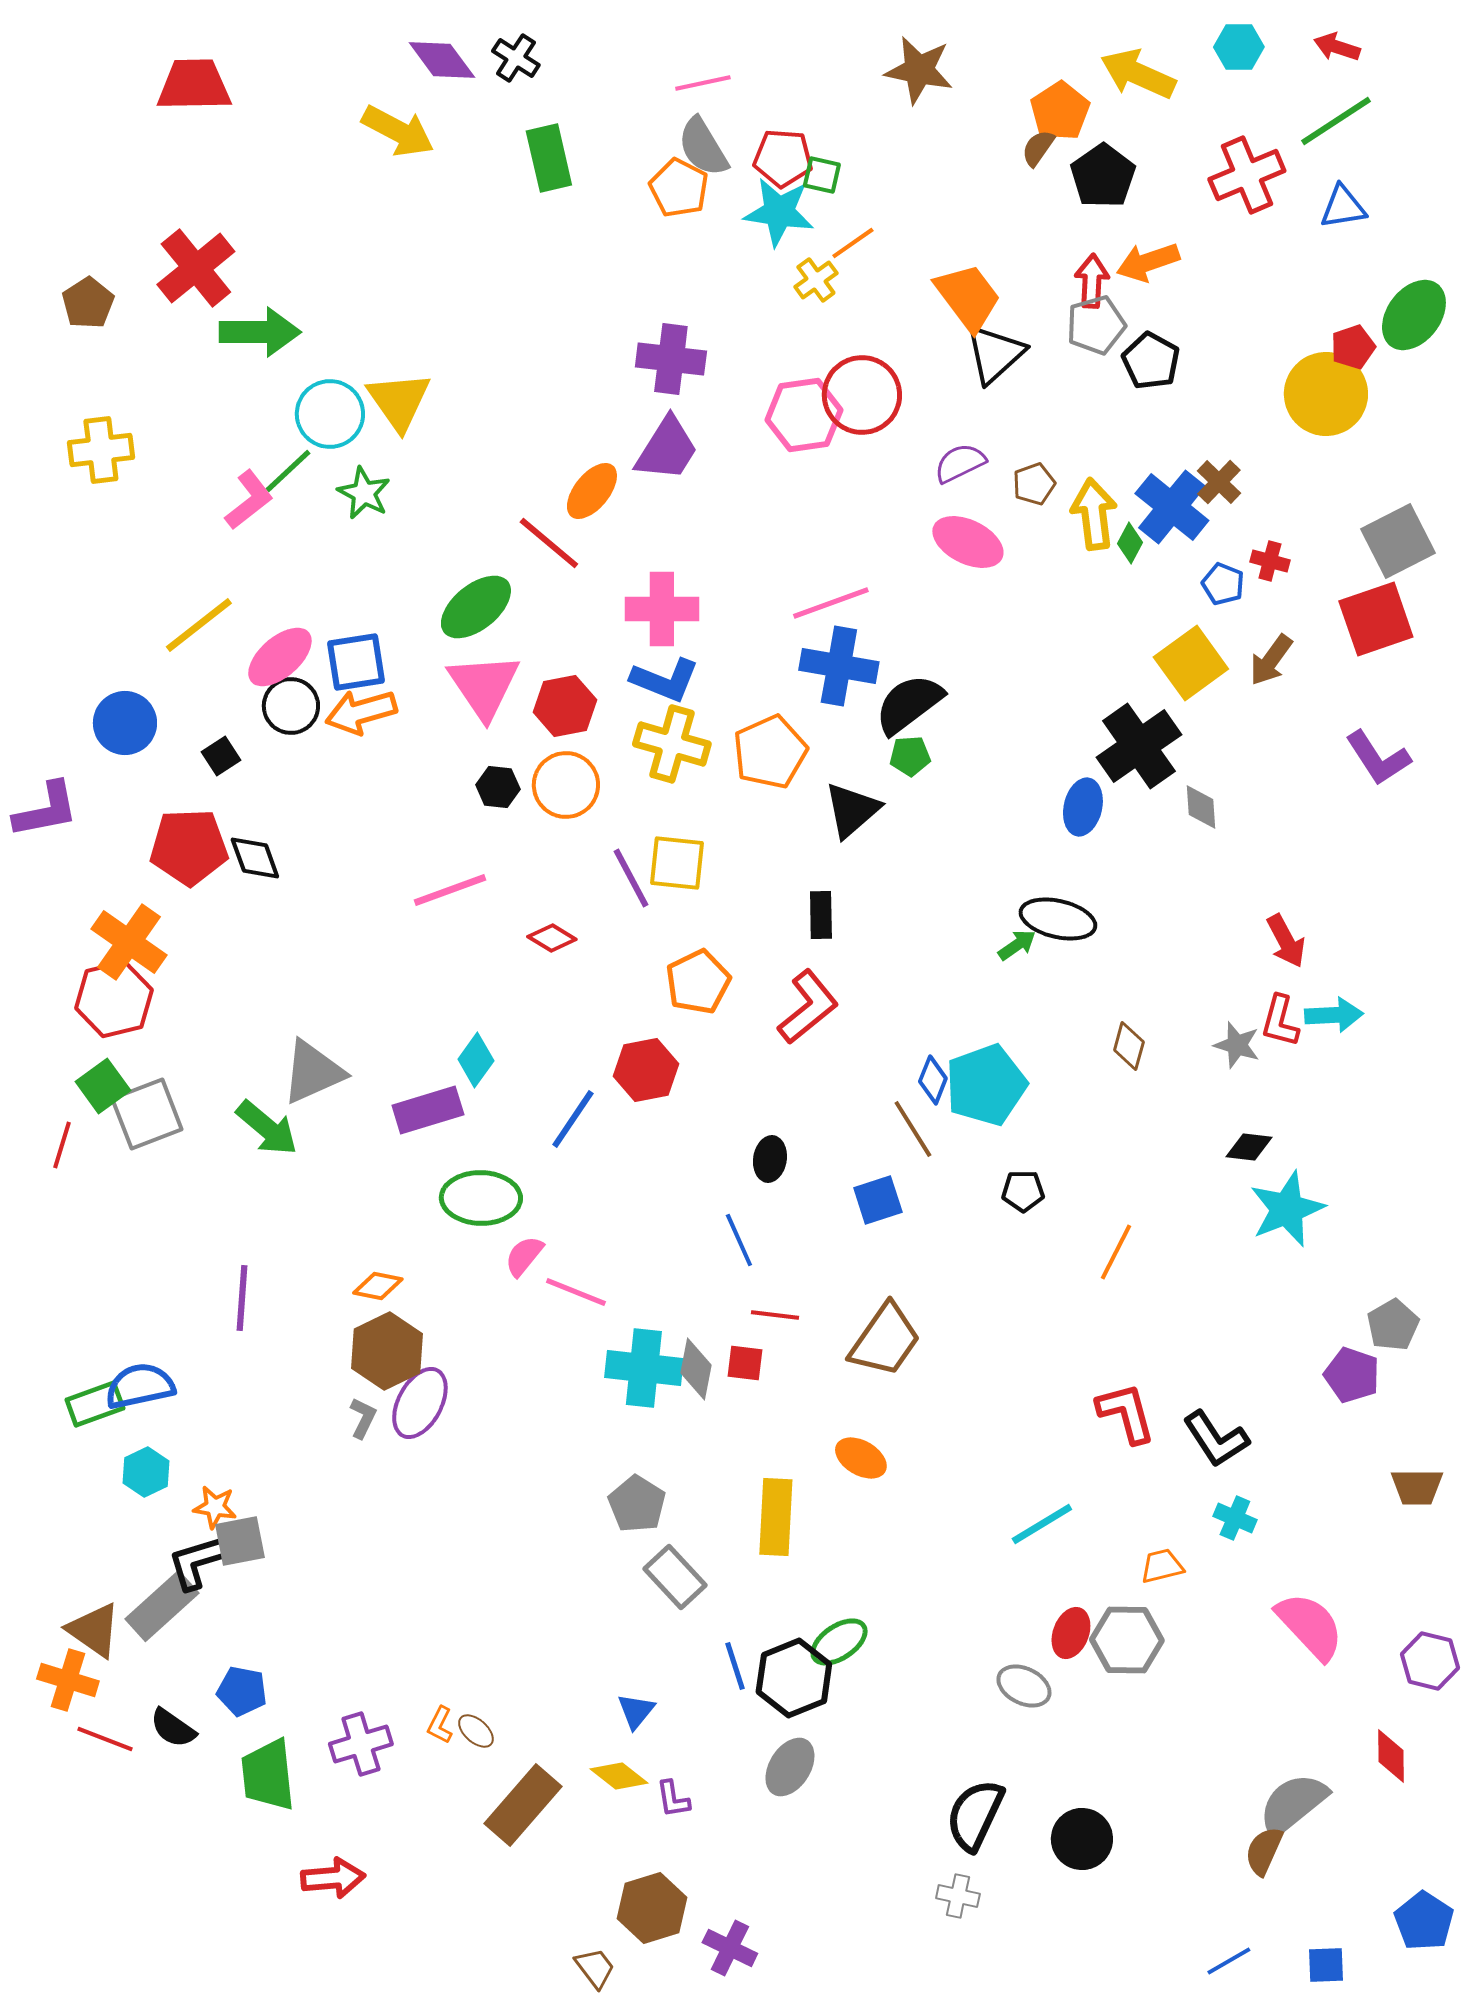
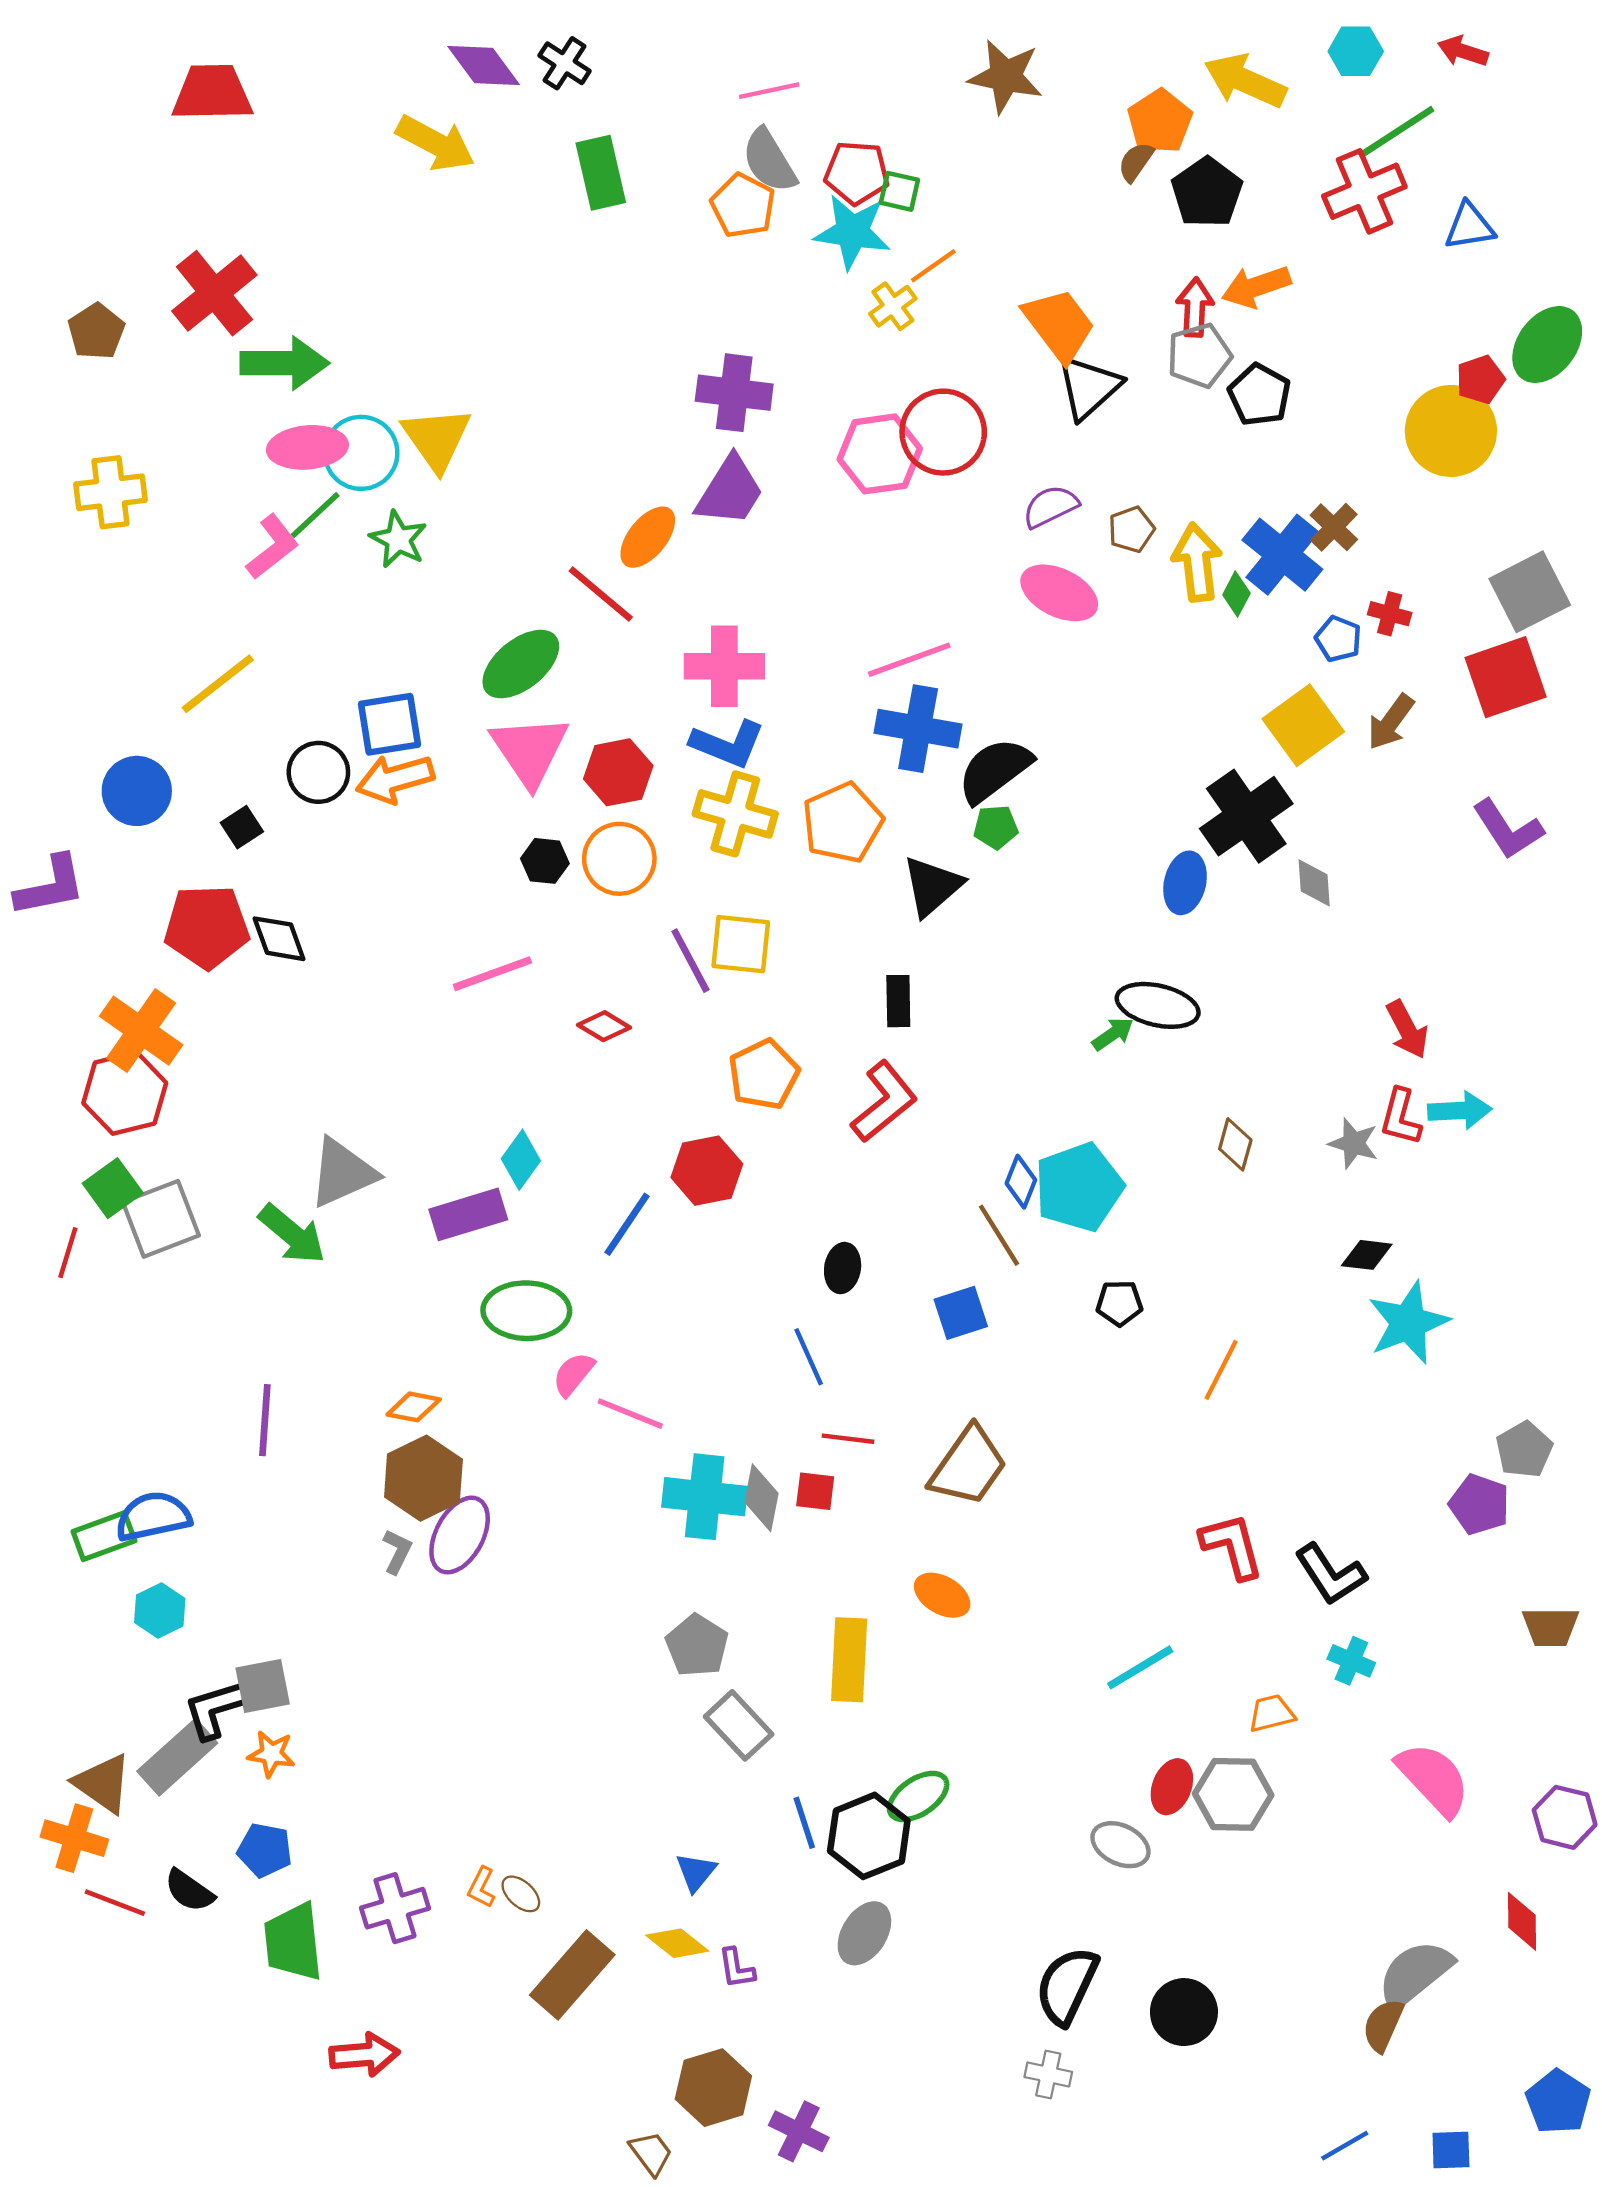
green line: (1336, 121) -> (1396, 132), moved
pink ellipse: (280, 657) -> (307, 447), moved, turned 36
orange star: (215, 1507) -> (271, 1754), moved

